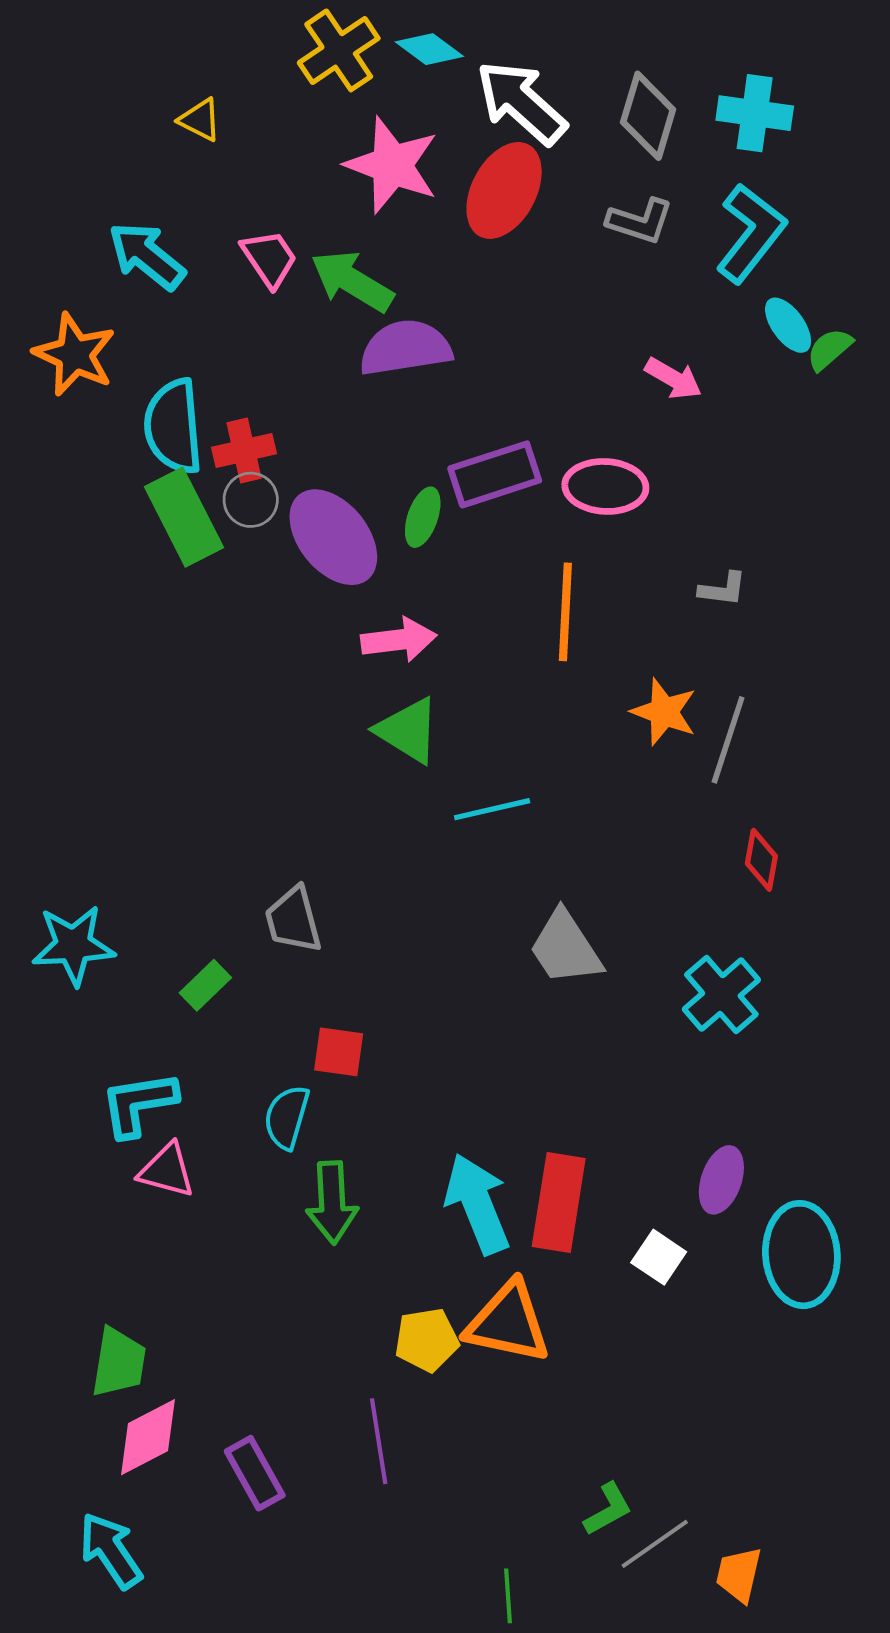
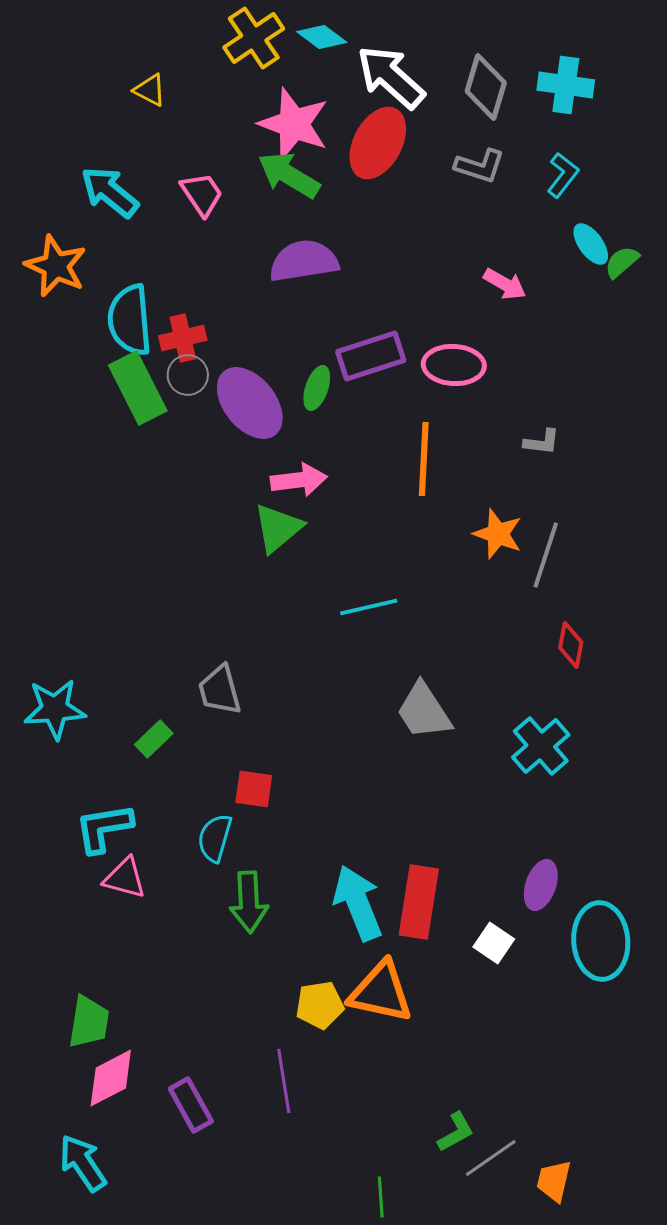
cyan L-shape: (751, 233) -> (563, 175), size x0.6
green arrow: (352, 281) -> (289, 175), moved
green triangle: (408, 730) -> (278, 528), moved, turned 48

